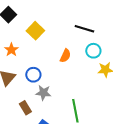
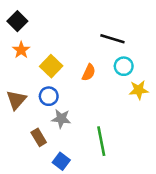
yellow square: (35, 31) -> (51, 66), moved
orange star: (11, 50) -> (21, 50), moved

